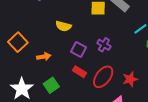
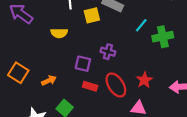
yellow semicircle: (63, 26) -> (59, 33), moved
red ellipse: (103, 77) -> (116, 85), turned -55

